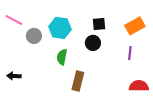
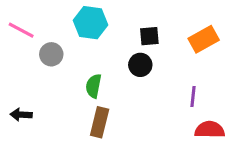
cyan hexagon: (60, 28) -> (91, 23), moved
purple line: (130, 53) -> (193, 97), moved
brown rectangle: (78, 81) -> (100, 122), moved

